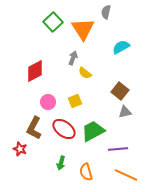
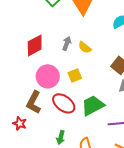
gray arrow: (73, 58) -> (67, 43), moved
pink circle: (48, 102) -> (48, 76), size x1.5

